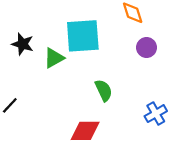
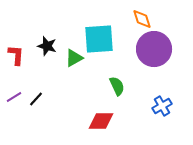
purple circle: (147, 47) -> (154, 49), size x2.0

